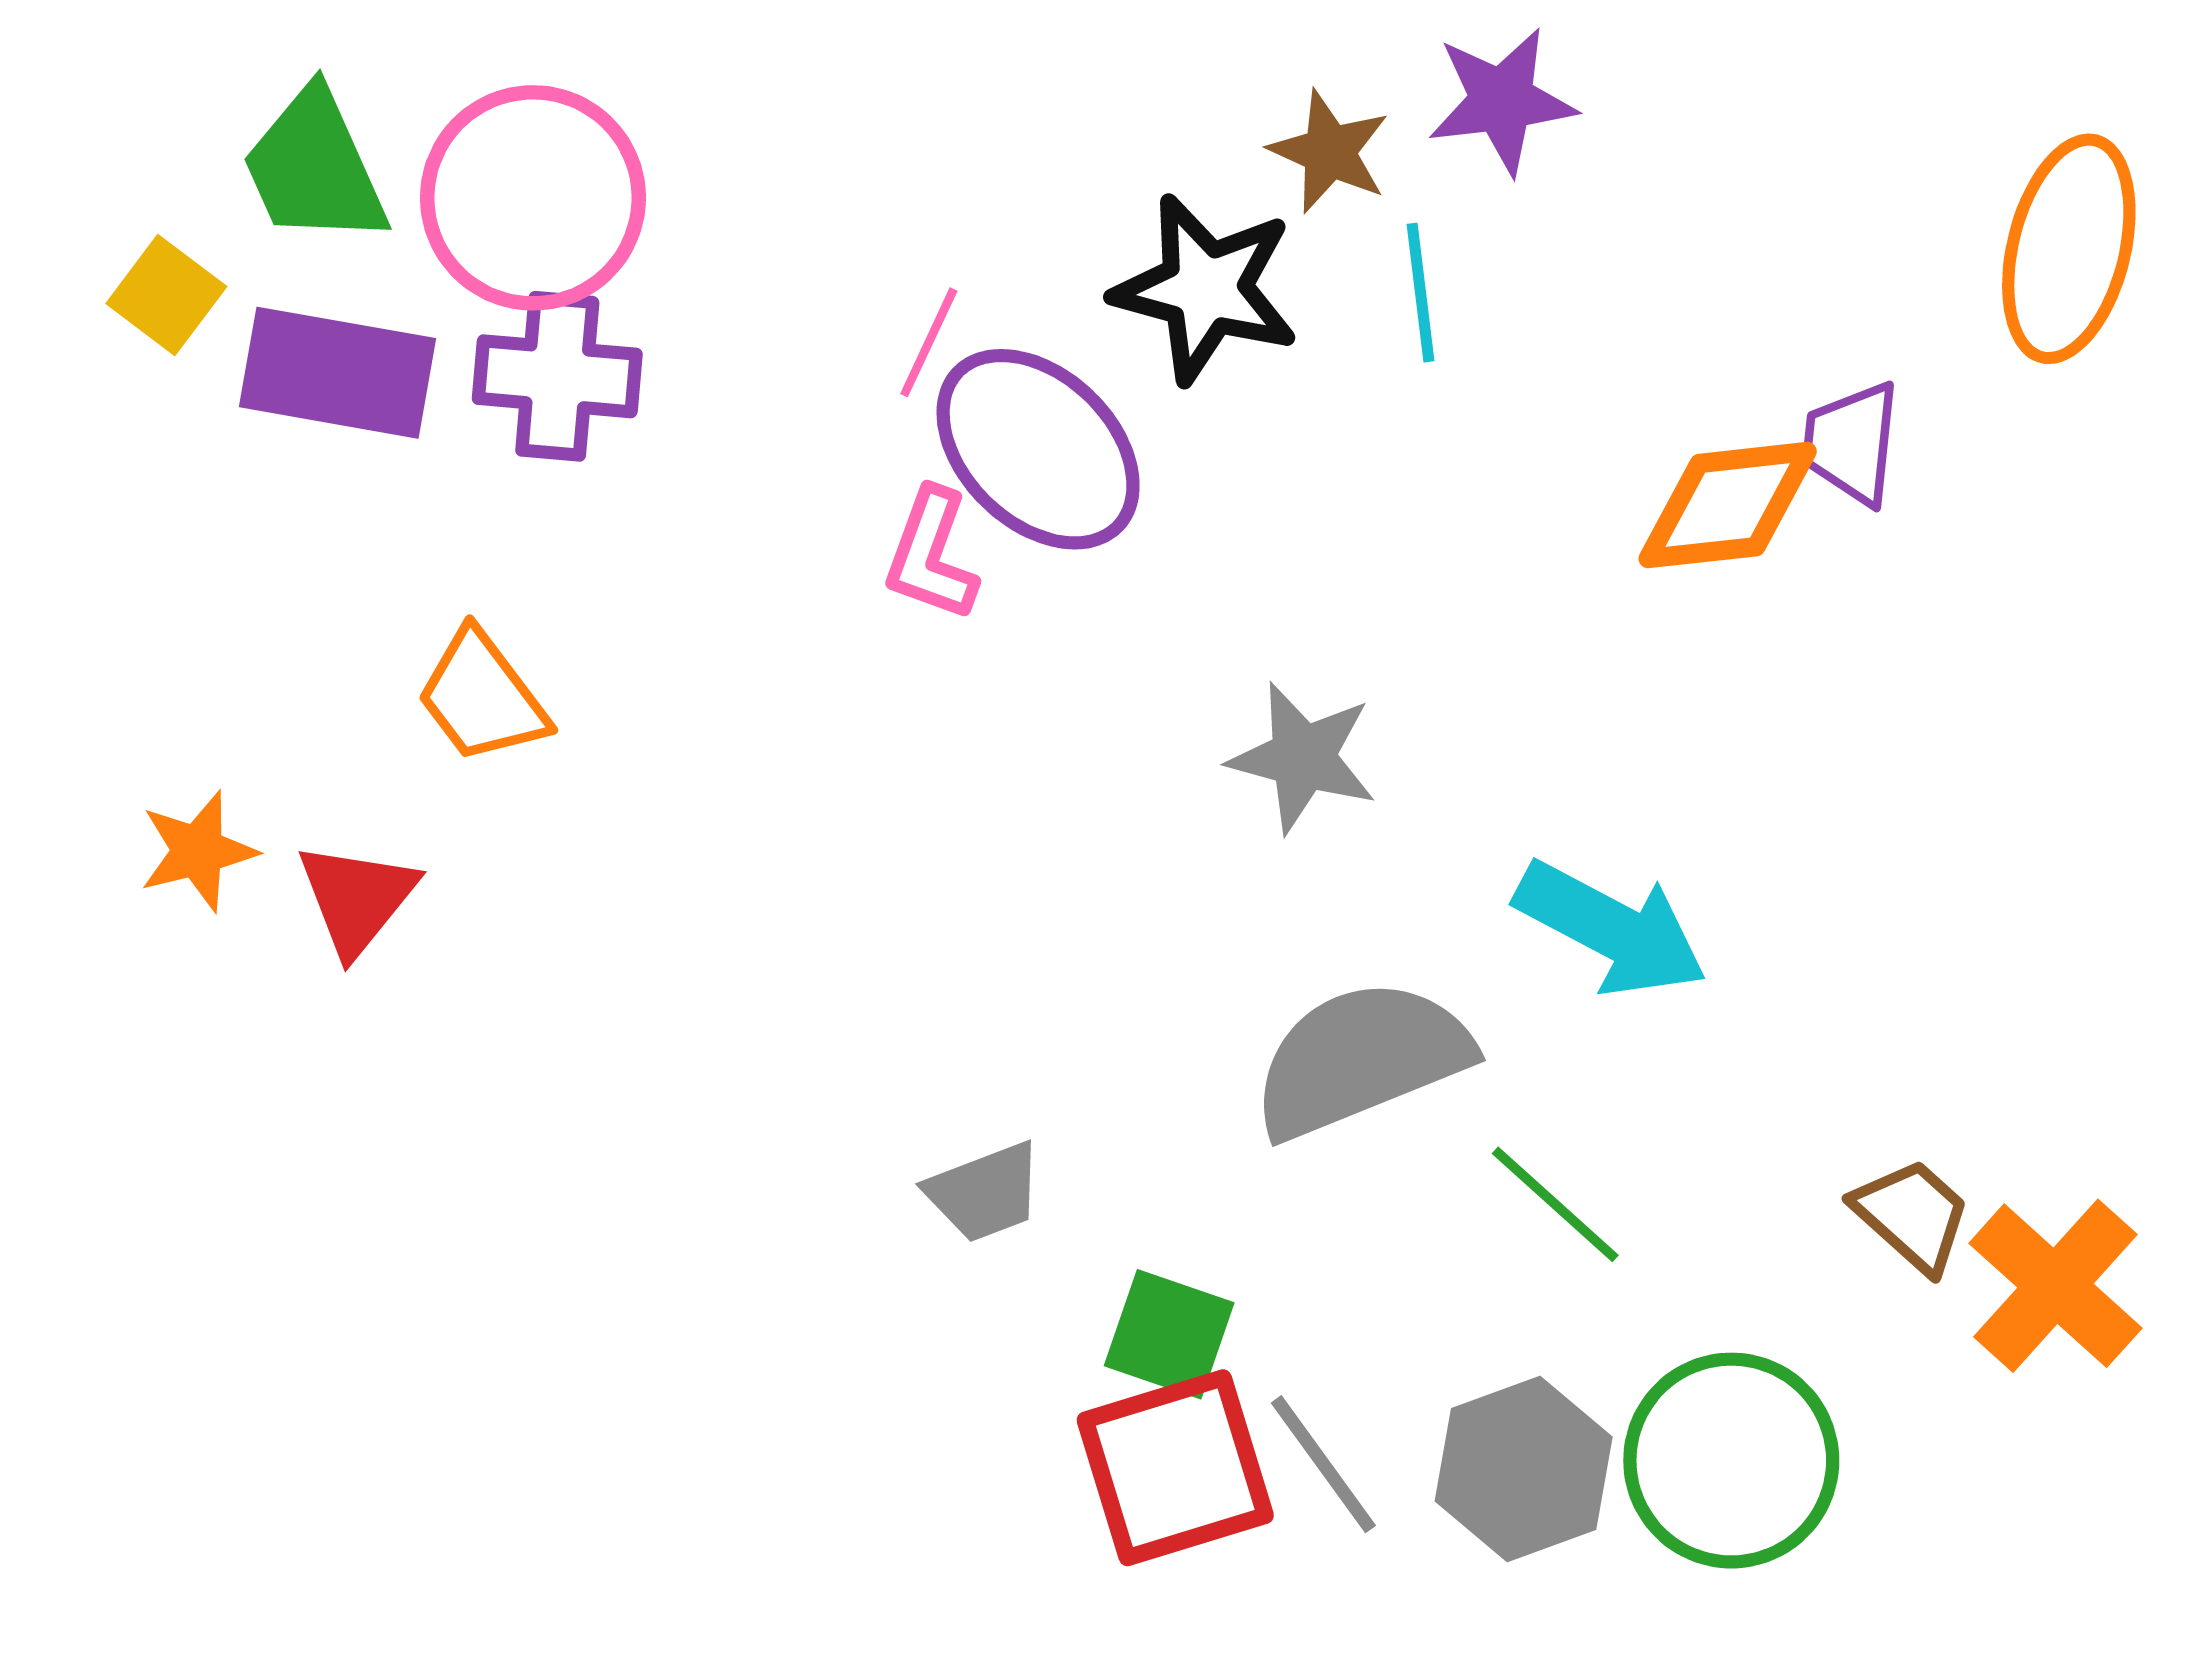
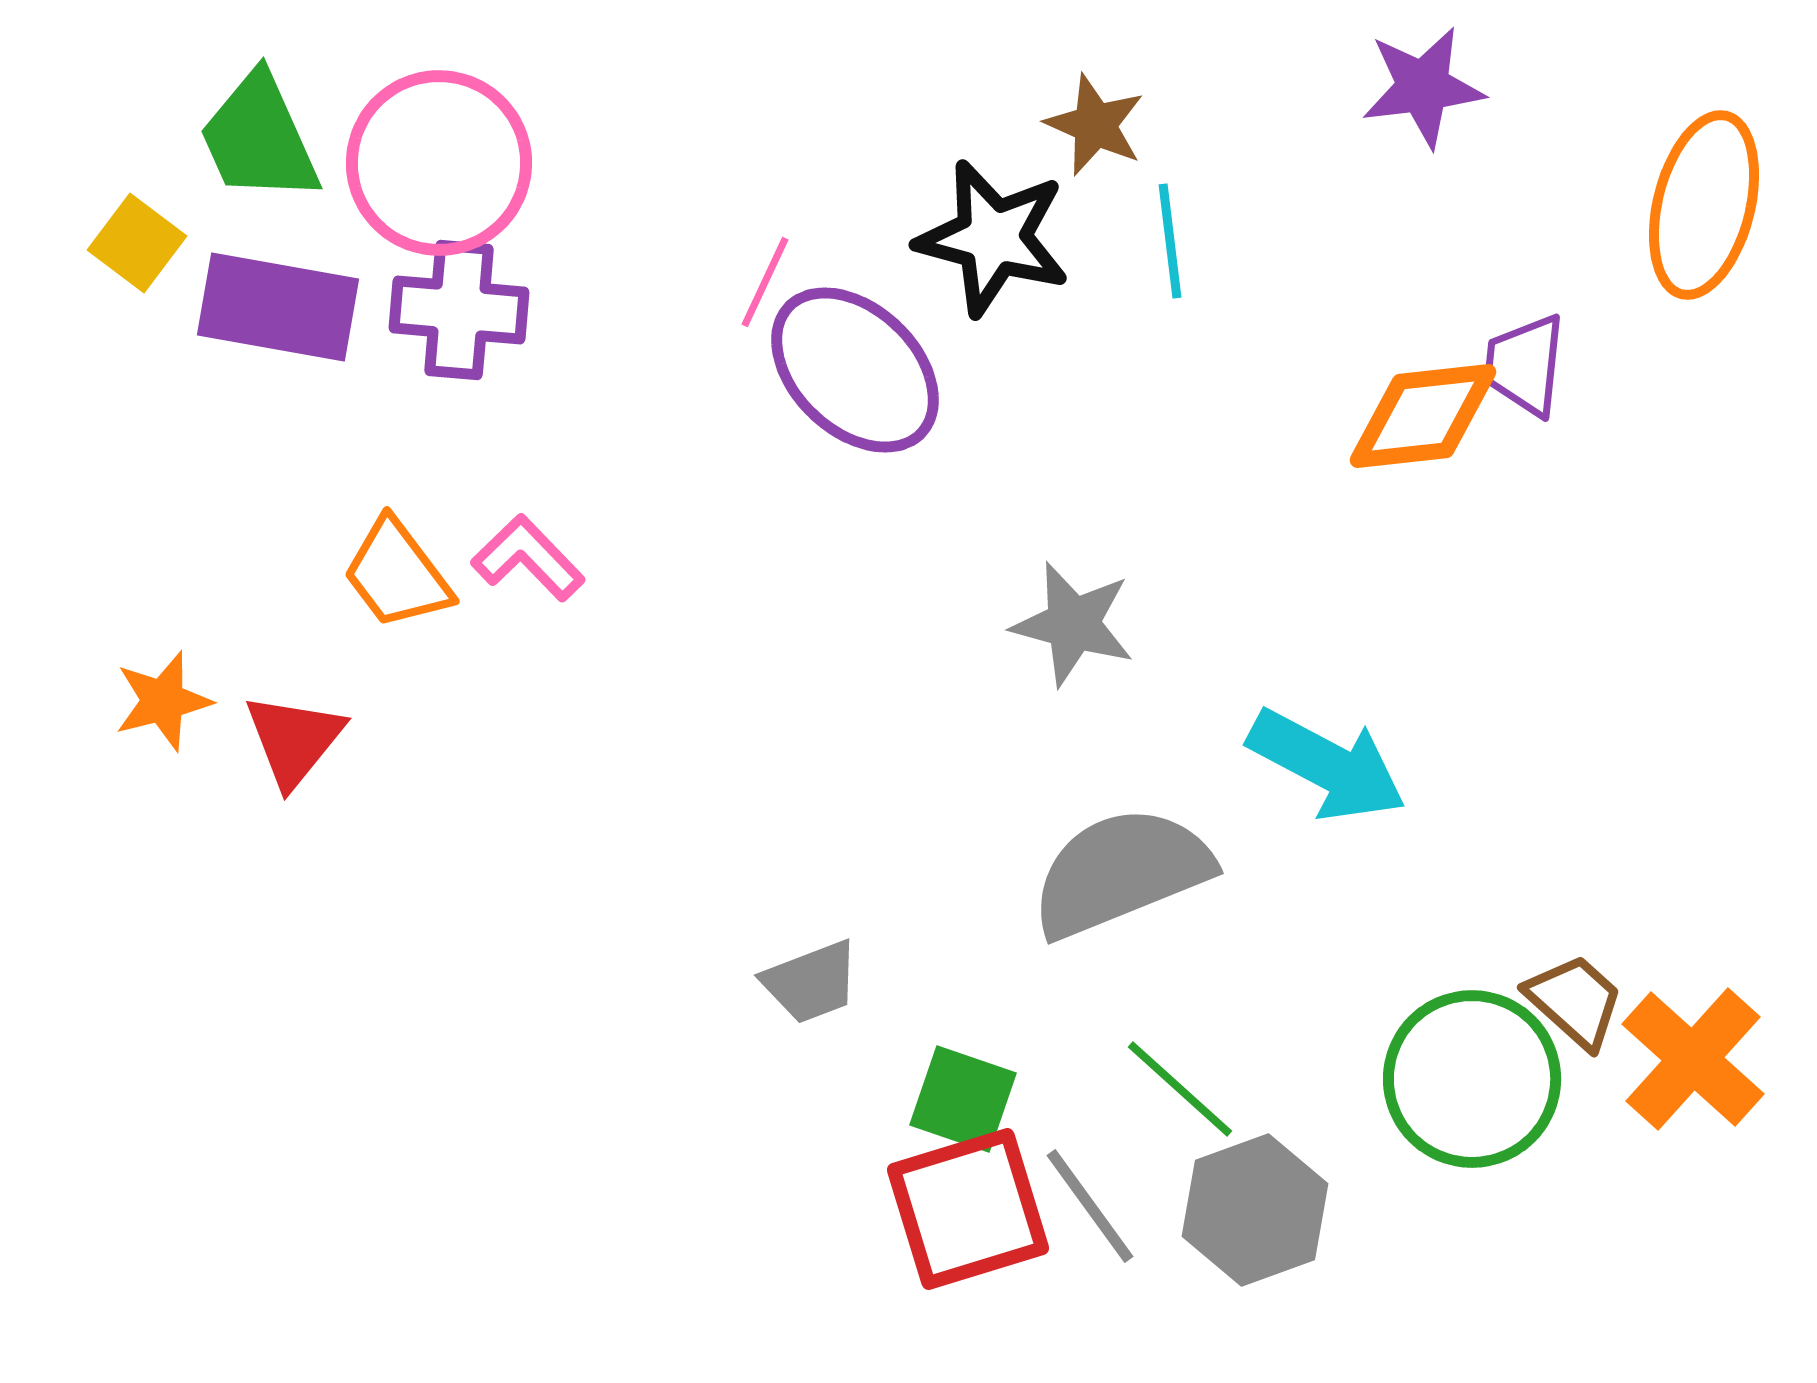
purple star: (1502, 101) -> (1423, 87), moved
pink L-shape: (931, 555) -> (528, 558), moved, turned 116
green line: (1555, 1204) -> (1180, 1089), moved
green circle: (1731, 1461) -> (1472, 1079), moved

